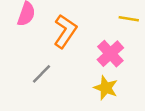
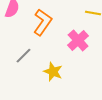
yellow star: (106, 88) -> (53, 72), moved

